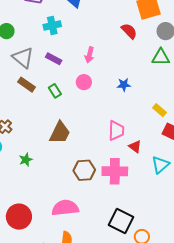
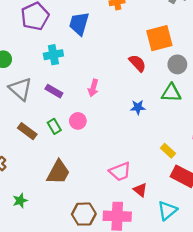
pink circle: (84, 82) -> (78, 121), moved
brown rectangle: (26, 85) -> (27, 131), moved
blue star: (124, 85) -> (138, 107), moved
pink trapezoid: (116, 131) -> (120, 172), turned 65

